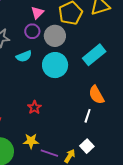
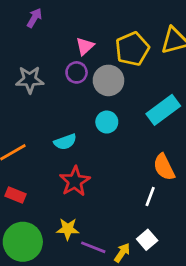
cyan semicircle: (24, 56) -> (65, 142), moved
cyan circle: (55, 65) -> (107, 122), size x0.6
red star: (34, 107) -> (75, 181), size x1.5

